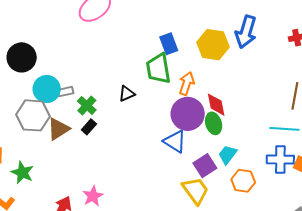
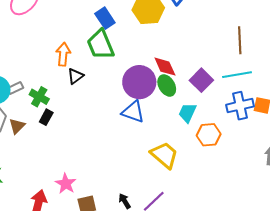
orange arrow: (187, 83) -> (63, 54), moved
brown triangle: (58, 129) -> (17, 126), size x0.7
purple square: (205, 166) -> (201, 80), moved

